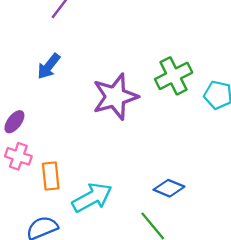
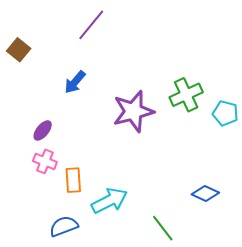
blue diamond: (169, 188) -> (205, 194), moved

